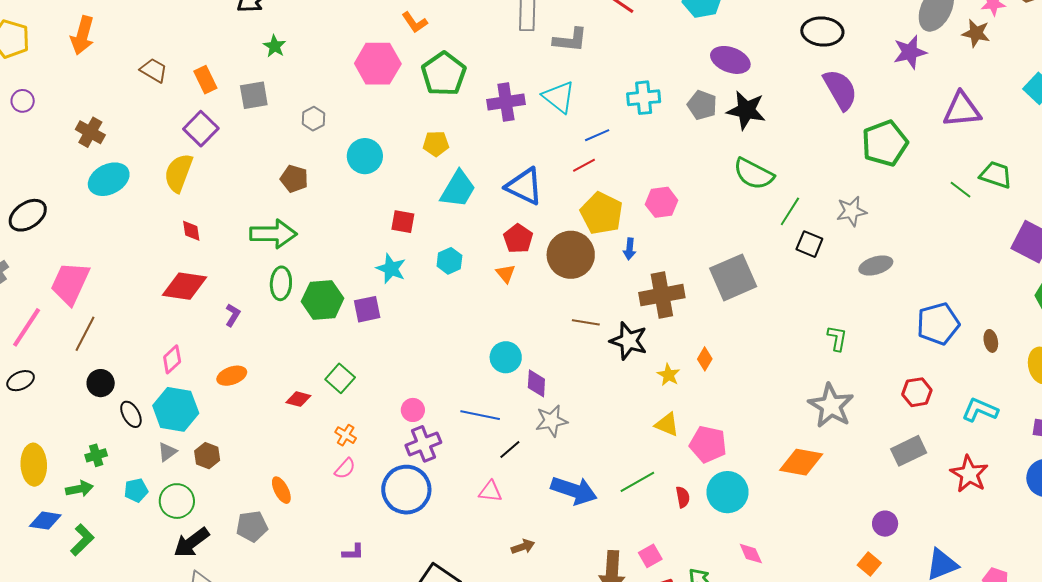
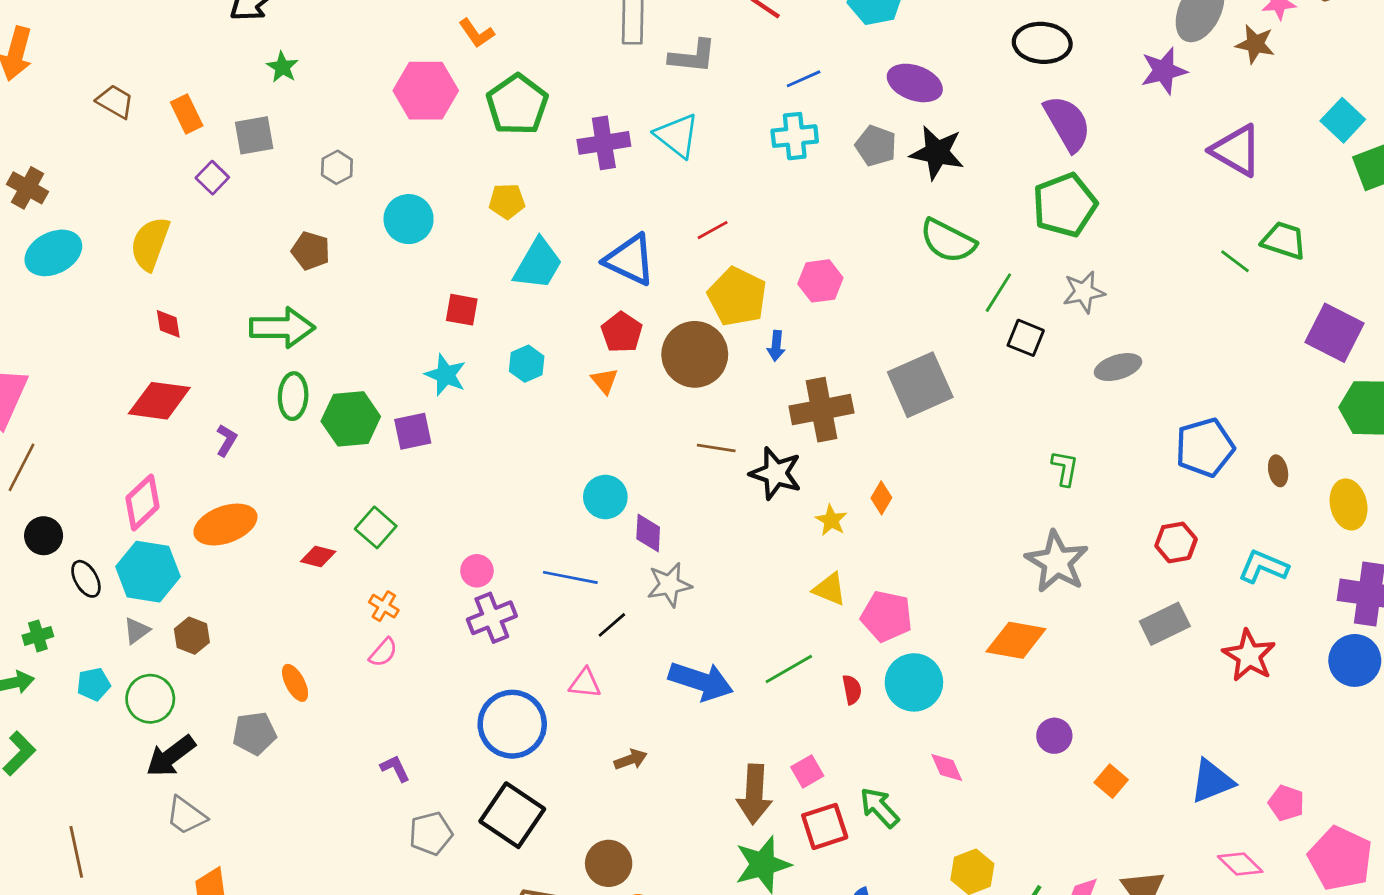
purple triangle: (962, 110) -> (1236, 150), turned 36
purple square: (201, 129) -> (212, 178), moved, size x0.7
blue line: (597, 135) -> (804, 79), moved
green pentagon: (885, 143) -> (1065, 205), moved
pink diamond: (172, 359) -> (143, 502), size x1.4
orange ellipse: (232, 376) -> (225, 524), size x1.5
blue circle: (406, 490) -> (512, 724), moved
purple circle: (885, 524) -> (1054, 736), moved
purple L-shape: (353, 552) -> (395, 768), turned -115

